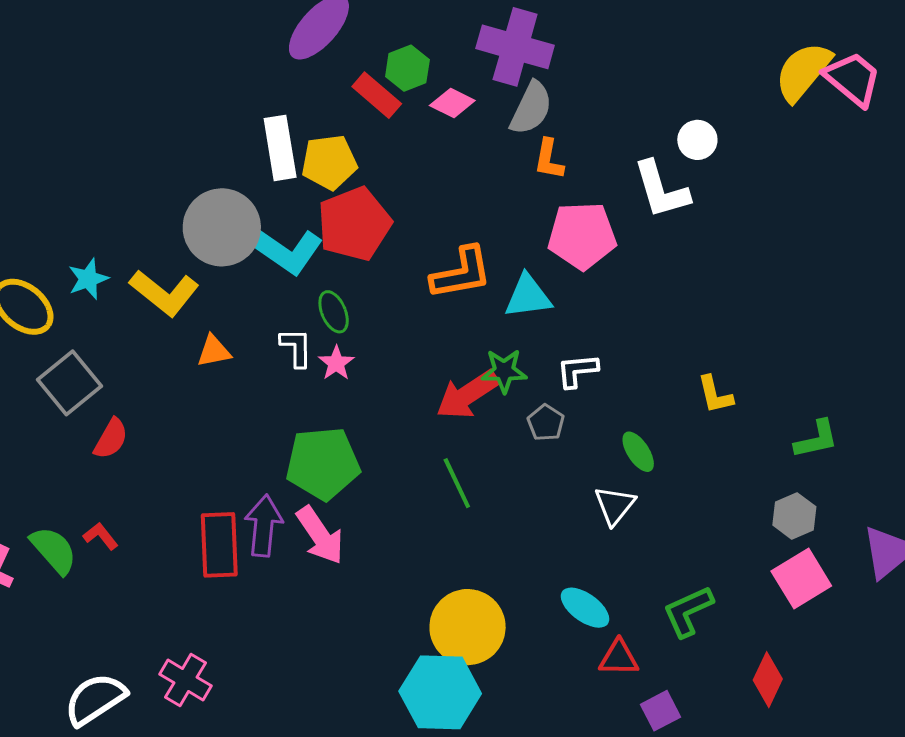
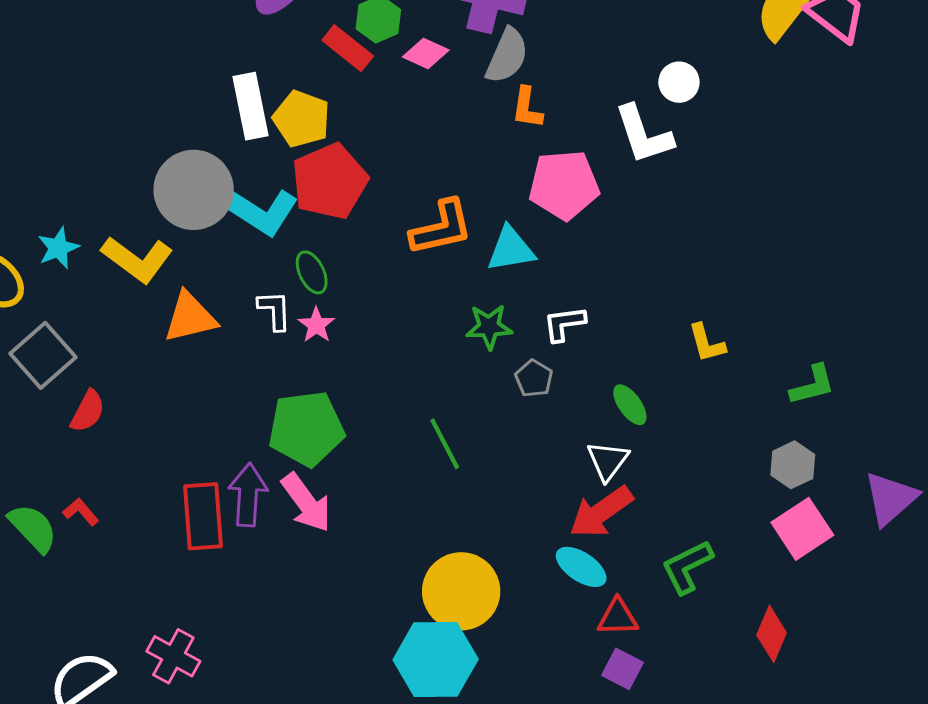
yellow pentagon: (329, 162) -> (302, 119), turned 30
orange triangle: (214, 351) -> (190, 317), size x1.5
red arrow: (468, 395) -> (601, 512), moved
purple square: (661, 711) -> (622, 669), moved, turned -33

